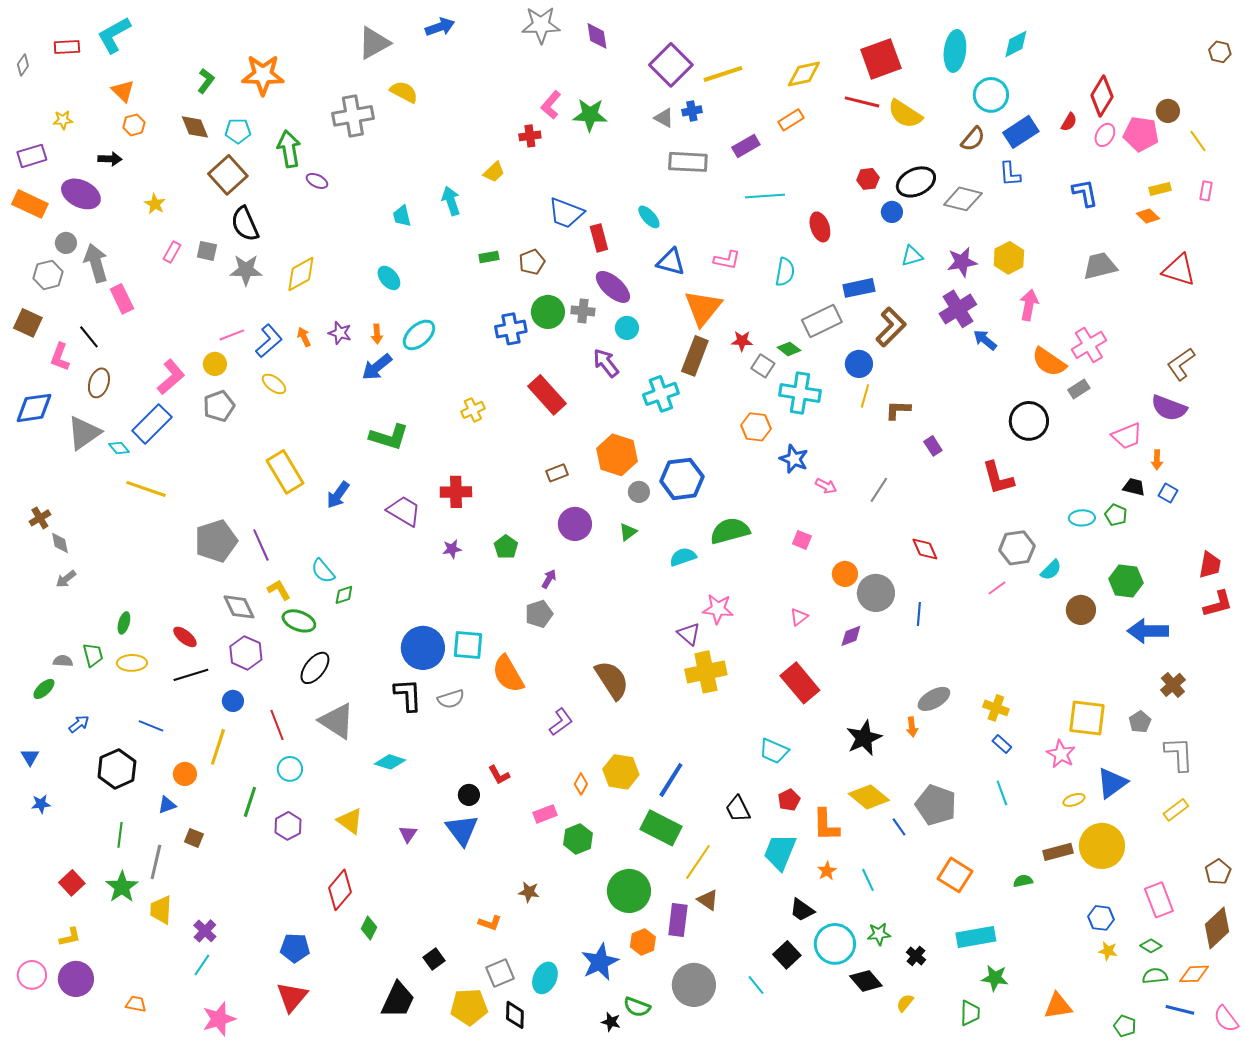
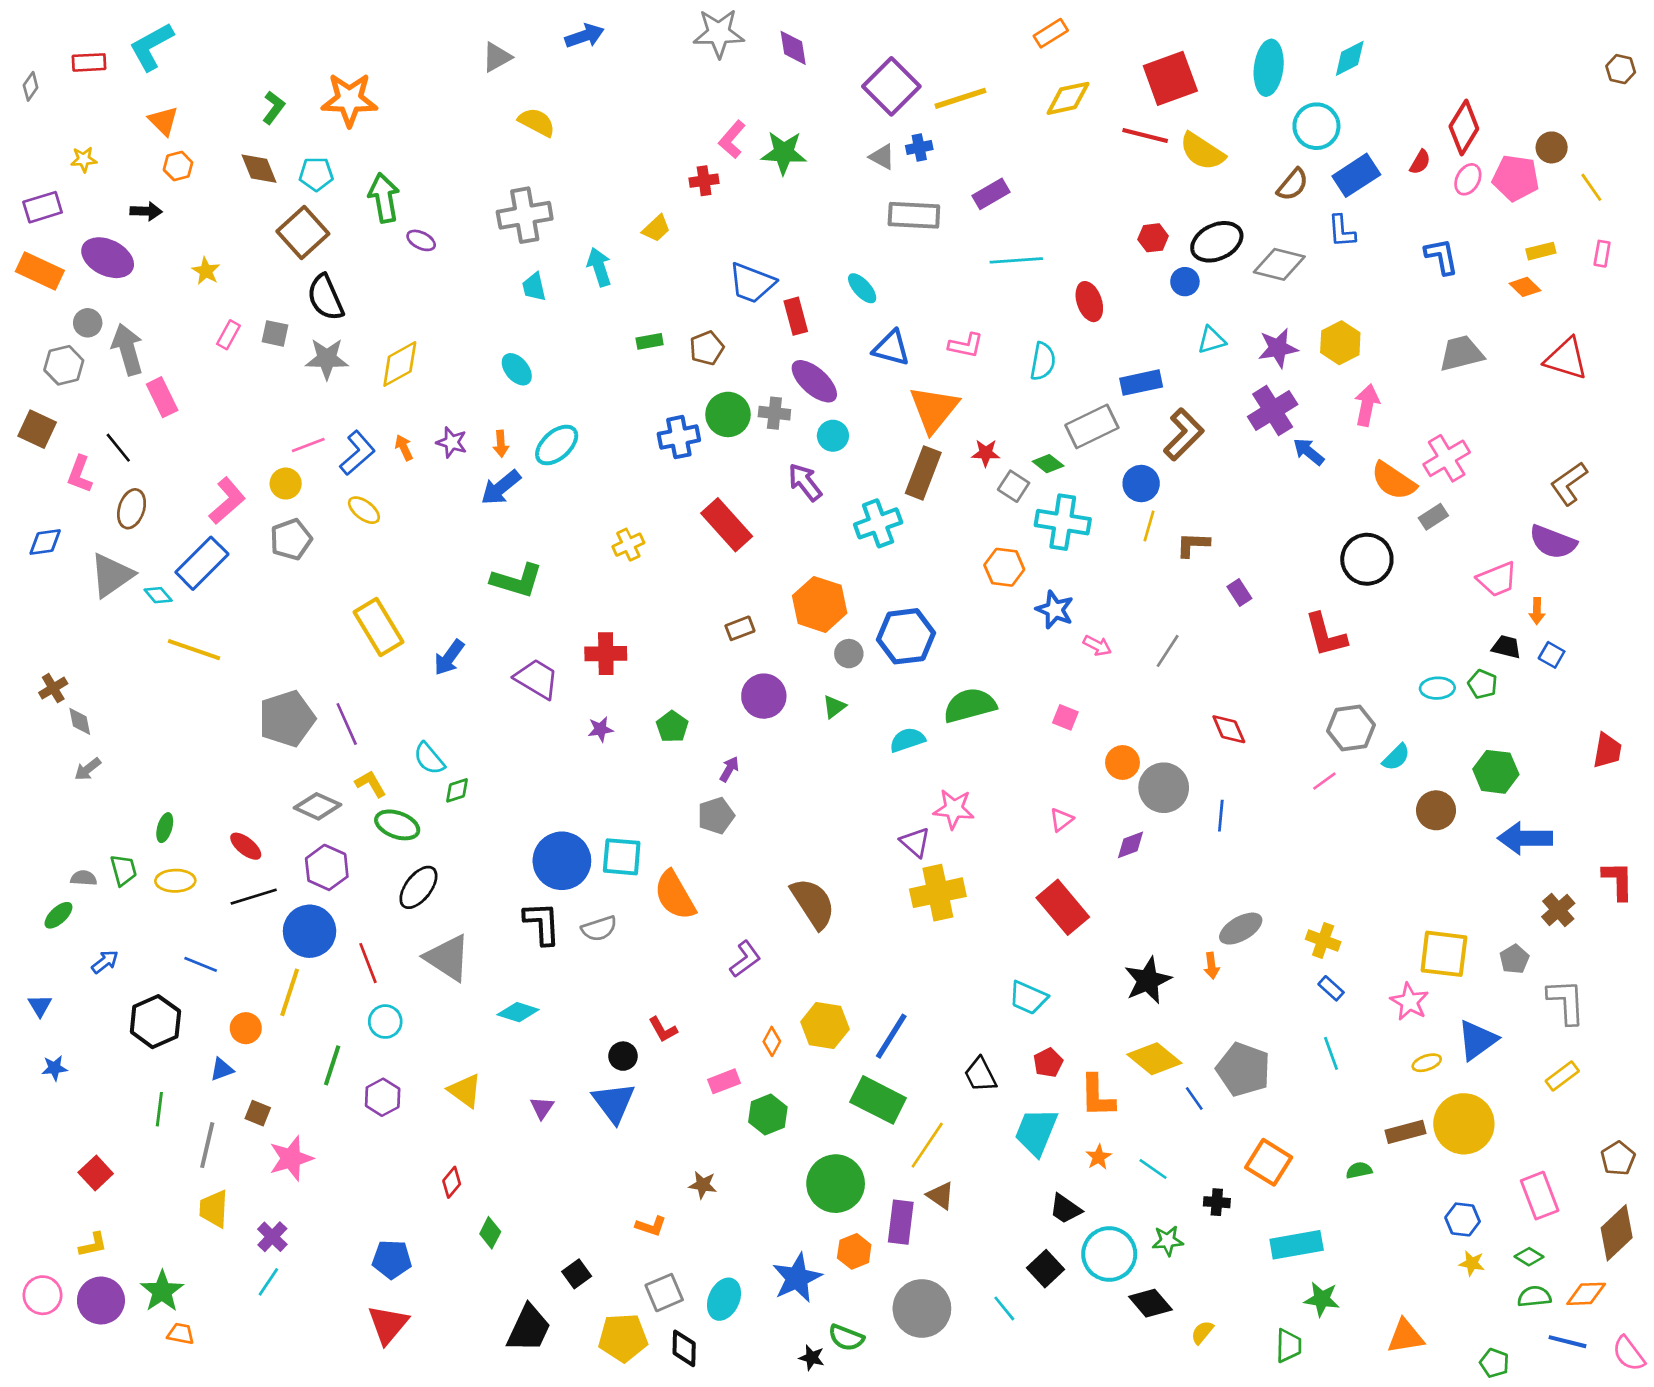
gray triangle: (374, 43) -> (497, 57), size x0.7
gray cross: (353, 116) -> (525, 215), moved
orange rectangle: (791, 120) -> (1051, 33), moved
blue diamond: (34, 408) -> (45, 542), size x0.7
red L-shape: (1218, 604) -> (1618, 881), moved, turned -76
gray diamond: (239, 607) -> (317, 806), turned -40
blue circle: (233, 701) -> (310, 931), size x1.8
cyan line: (868, 880) -> (1153, 1169), turned -30
green star: (122, 887) -> (162, 1291), moved
red diamond: (340, 890) -> (452, 1182), size x0.6
black cross: (916, 956) -> (1217, 1202), moved, turned -36
pink star: (219, 1019) -> (291, 1158), moved

